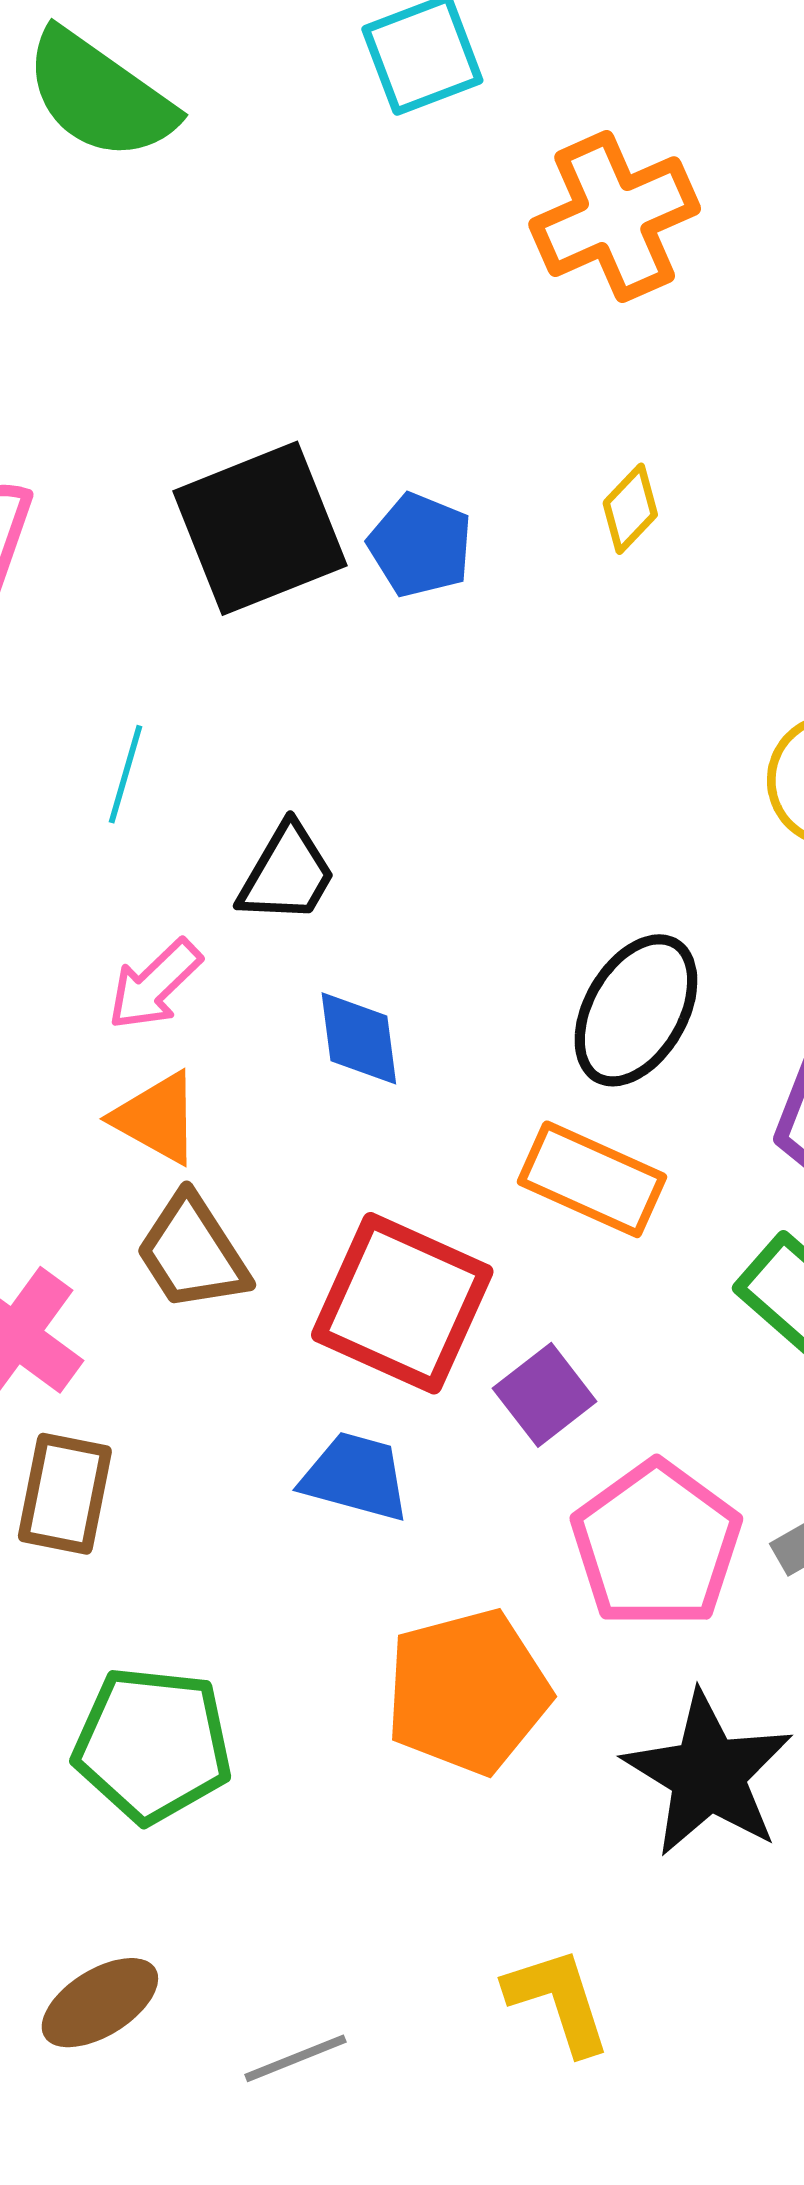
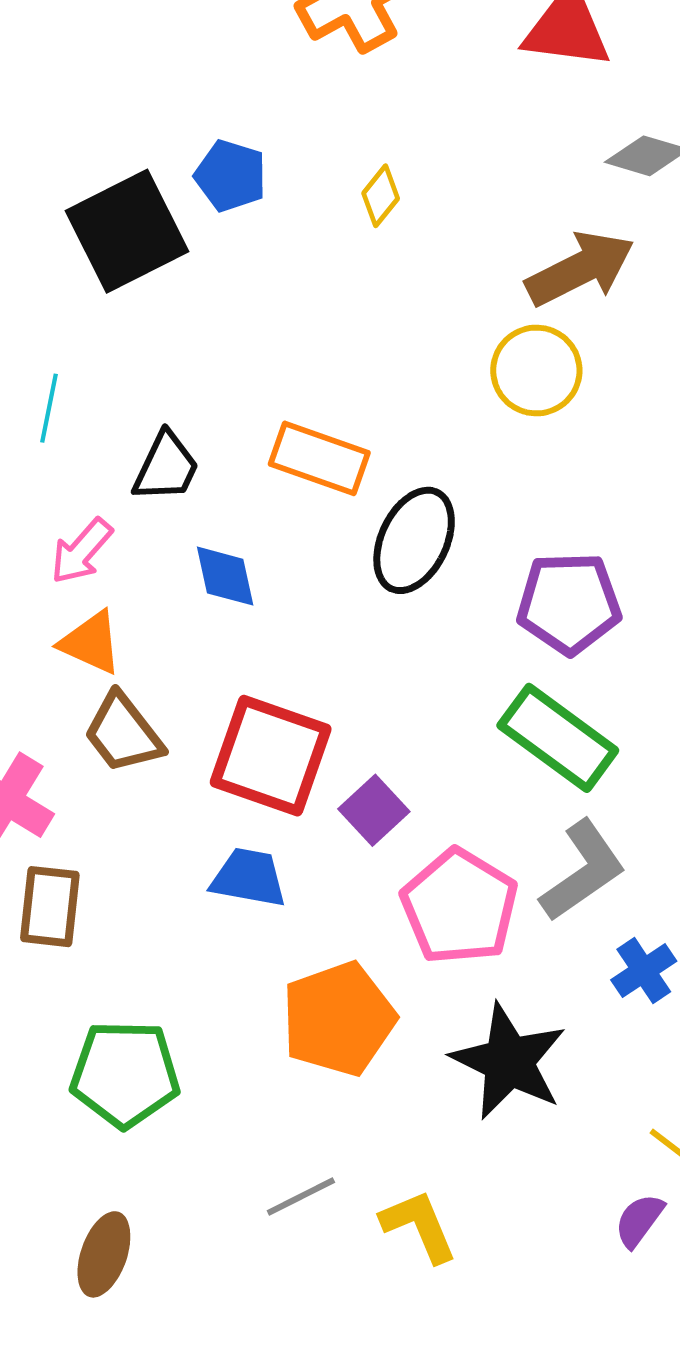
blue pentagon: (420, 545) -> (231, 176), moved
orange rectangle: (592, 1179) -> (319, 458), moved
brown ellipse: (100, 2003) -> (104, 1254), turned -34
gray line: (296, 2058) -> (301, 1196), moved

